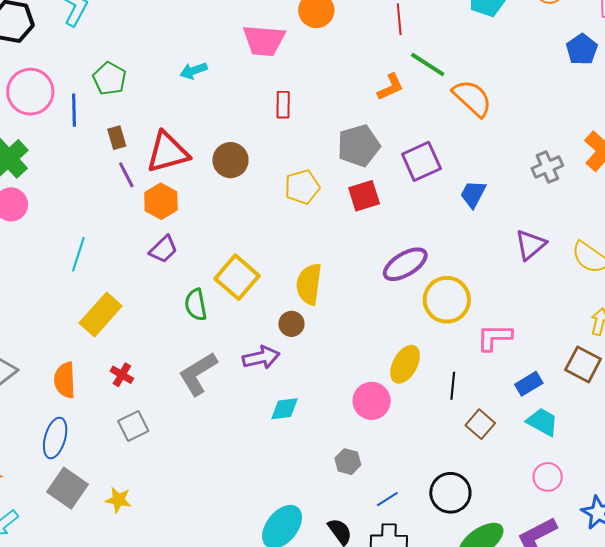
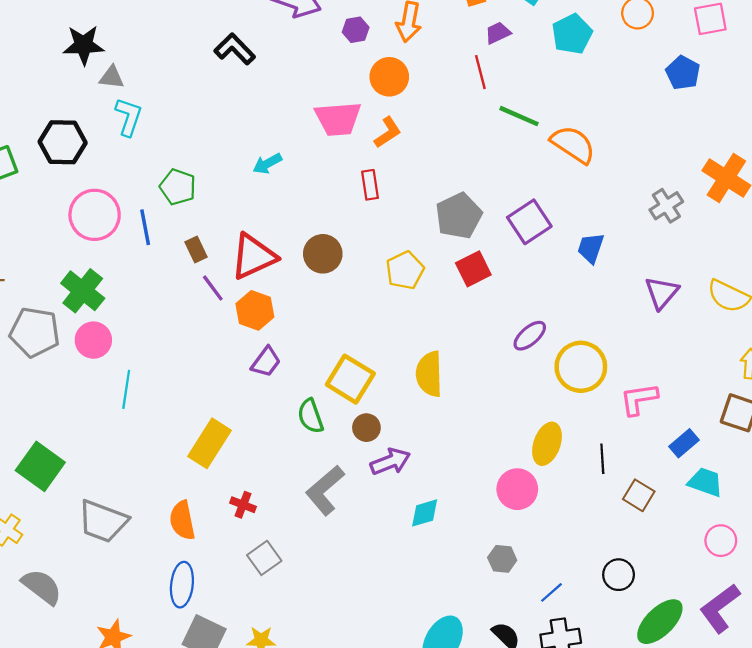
orange L-shape: (390, 87) -> (388, 132), moved
cyan line: (78, 254) -> (126, 389), moved
purple ellipse: (405, 264) -> (530, 336), size x0.7
brown circle: (291, 324) -> (366, 428), moved
black circle: (450, 493) -> (619, 575), size x0.7

